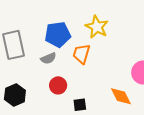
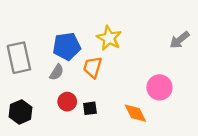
gray semicircle: (48, 58) -> (57, 72), turned -35
black square: (80, 105) -> (90, 108), moved

